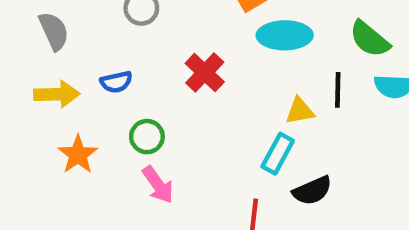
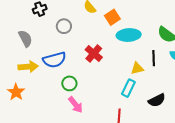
blue semicircle: (116, 82) -> (54, 60), size x1.6
orange star: (78, 155) -> (16, 92), moved
black semicircle: (312, 191) -> (157, 100), moved

